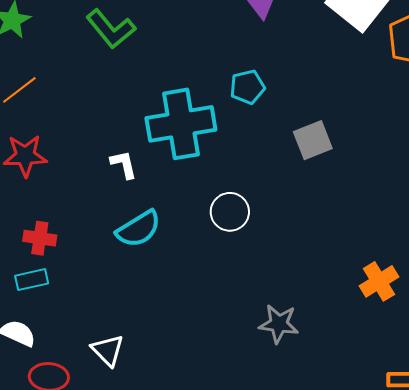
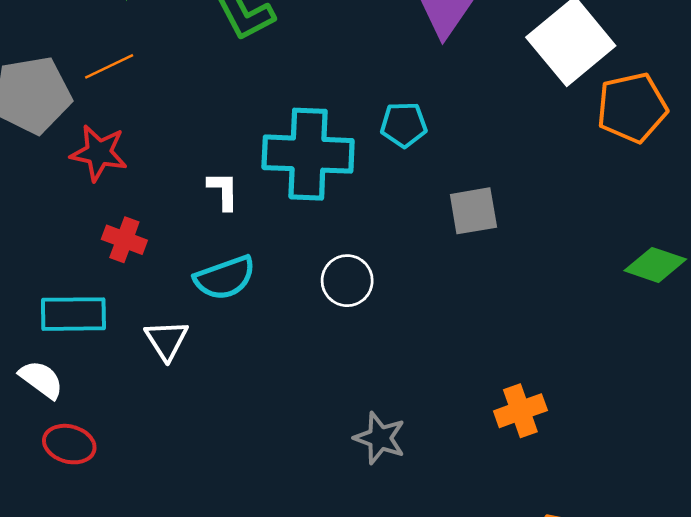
red cross: (40, 238) -> (124, 240), moved
cyan rectangle: (32, 280) -> (73, 314), size x1.5
white triangle: (108, 350) -> (167, 340), moved

